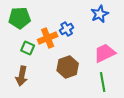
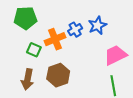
blue star: (100, 14) -> (97, 25), moved
brown hexagon: (68, 67) -> (58, 75), moved

